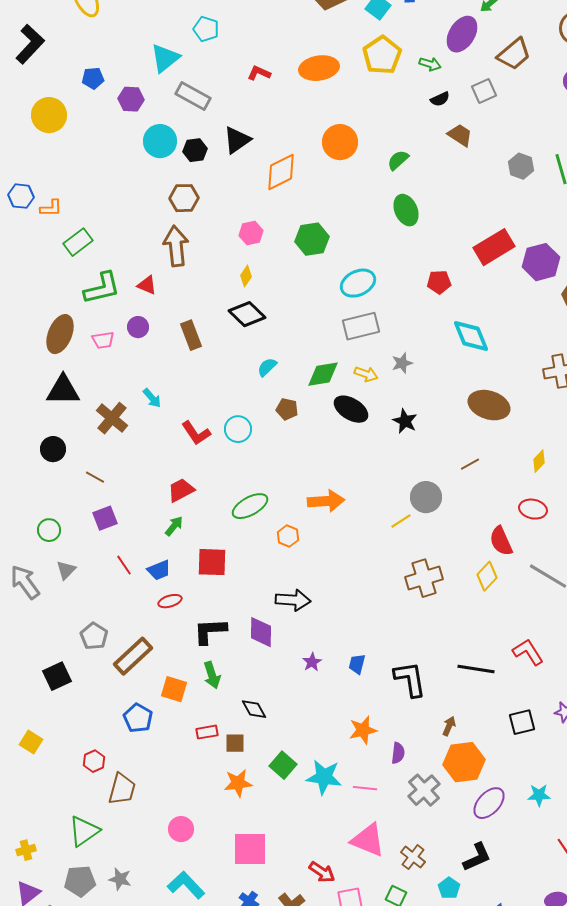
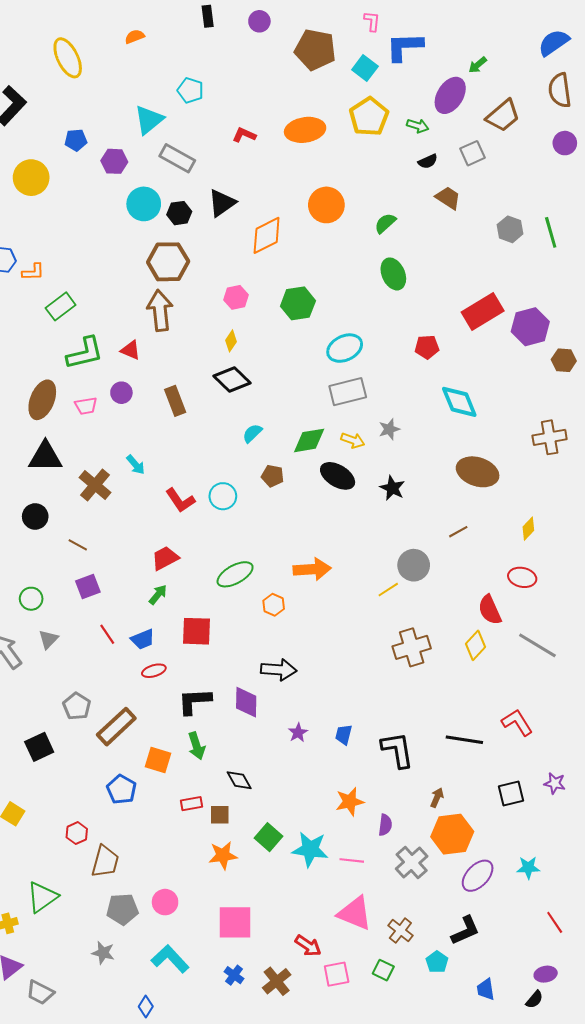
brown hexagon: (184, 198) -> (168, 262), size x1.4
green triangle: (84, 831) -> (42, 897), moved
gray pentagon: (80, 881) -> (122, 909), moved

